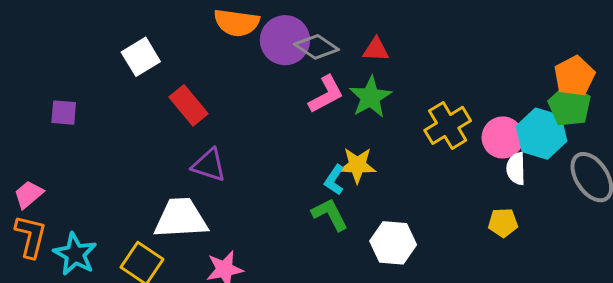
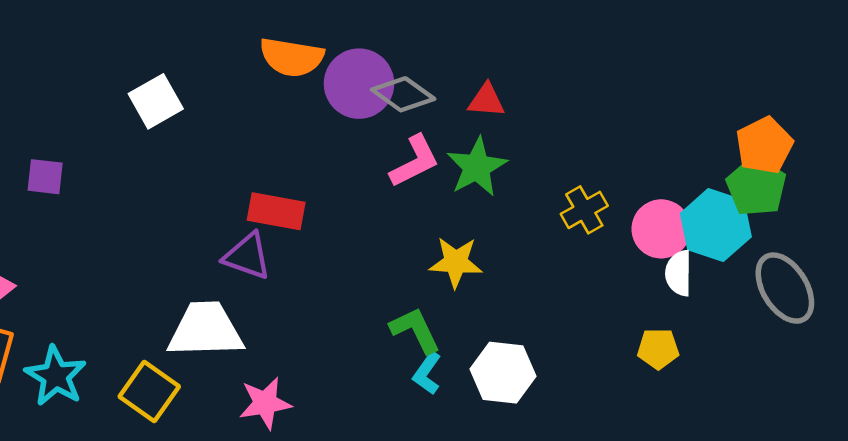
red rectangle: (189, 105) -> (276, 211), moved, turned -42
yellow cross: (448, 125) -> (584, 210), size x0.7
cyan L-shape: (334, 180) -> (427, 373), moved

